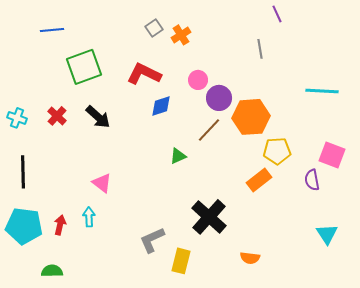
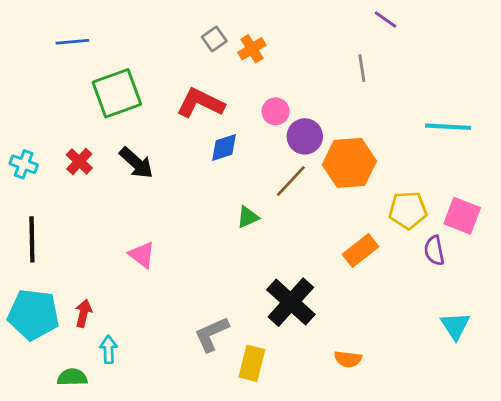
purple line: (277, 14) -> (386, 19), turned -30
yellow pentagon: (277, 151) -> (408, 210), moved
cyan arrow: (89, 217) -> (109, 349), moved

